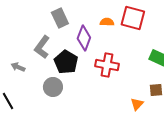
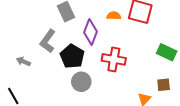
gray circle: (53, 87) -> (81, 82), moved

